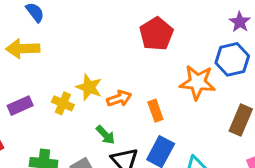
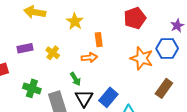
red pentagon: (156, 34) -> (135, 18), moved
yellow star: (89, 87) -> (75, 21), moved
orange rectangle: (155, 111) -> (99, 40), moved

